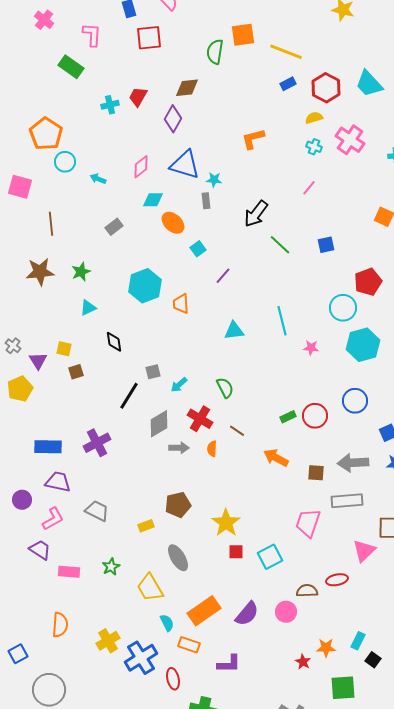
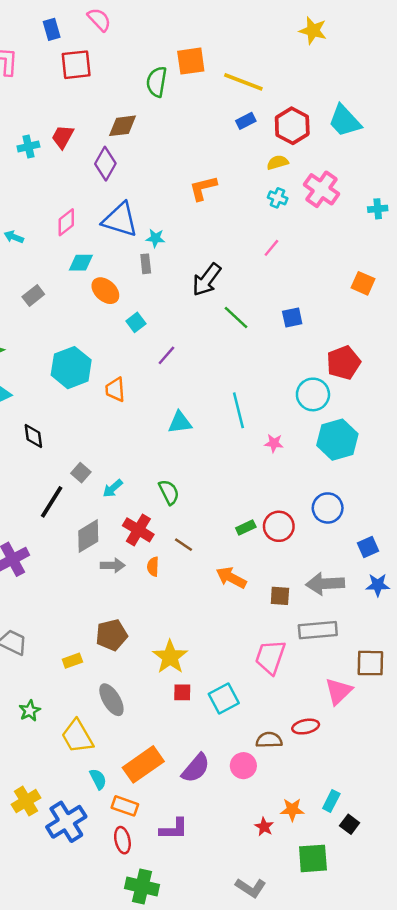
gray square: (153, 372) -> (81, 473), turned -35
red ellipse: (173, 679) -> (122, 840), moved

